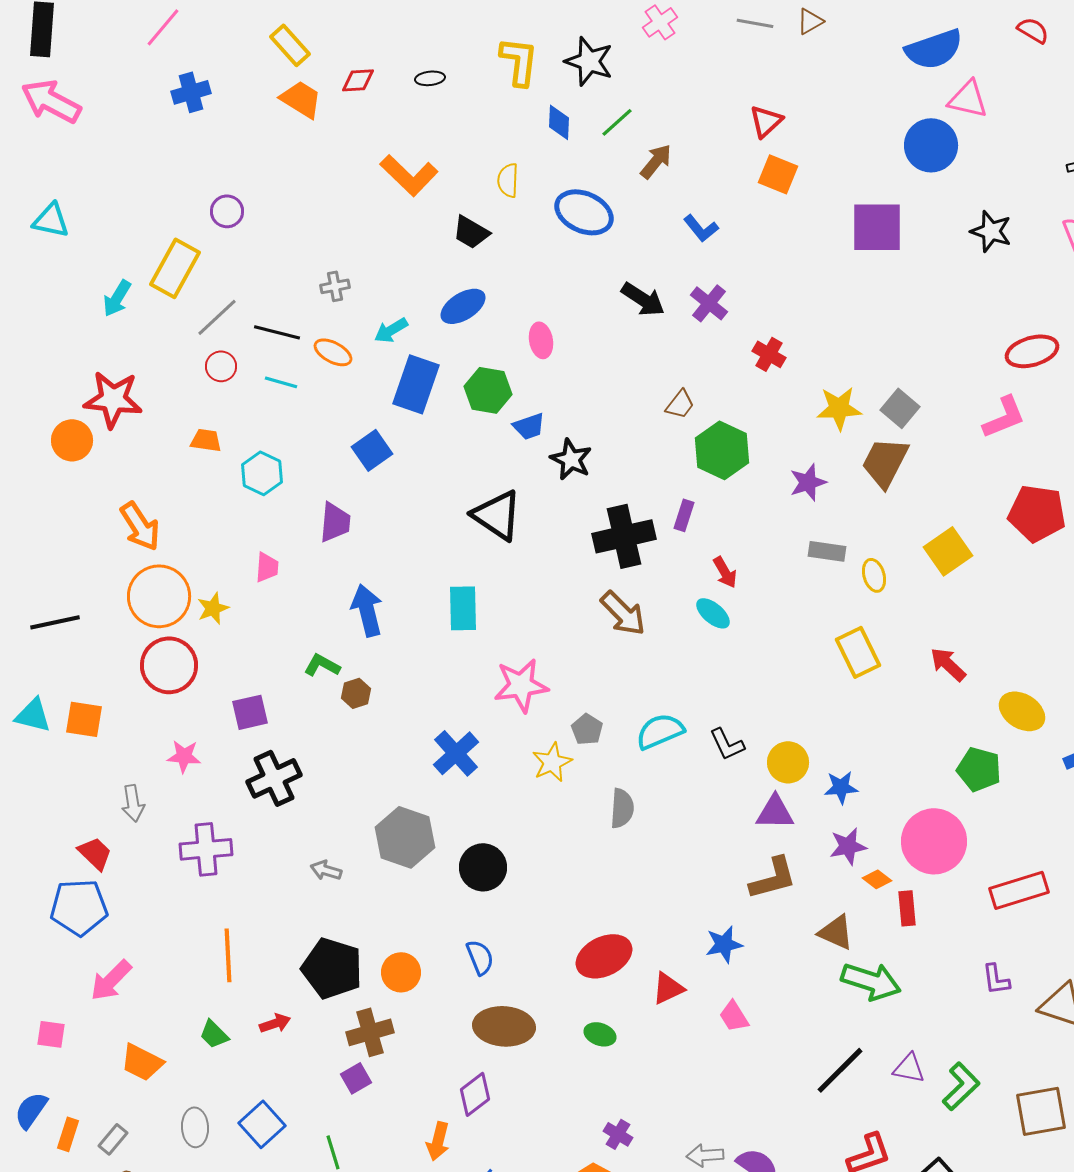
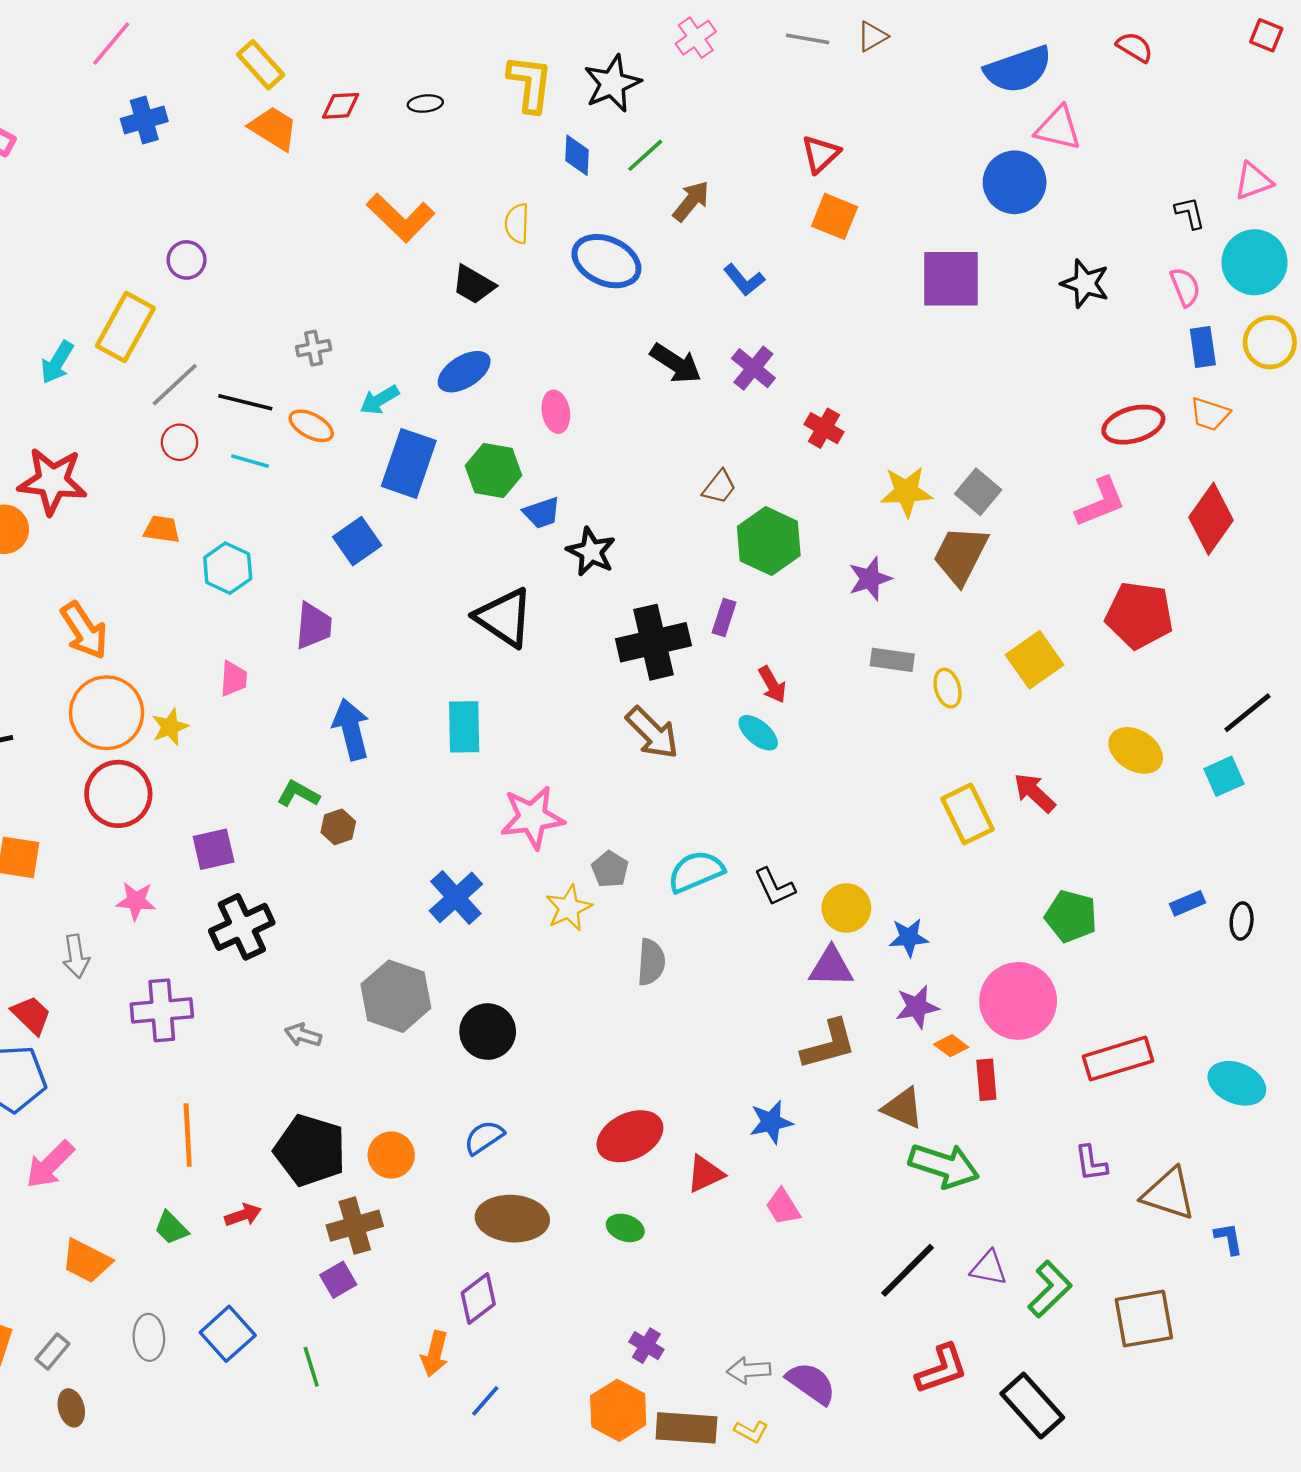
black star: (589, 61) -> (612, 84), turned 30
yellow rectangle: (858, 652) -> (968, 814), moved
yellow ellipse: (1022, 711) -> (1136, 750), moved
blue semicircle: (480, 957) -> (484, 1137), turned -102

